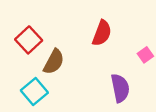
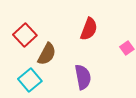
purple semicircle: (120, 88) -> (83, 77), moved

